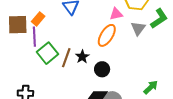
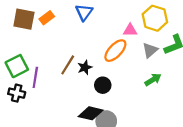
purple line: (34, 37) -> (35, 77), moved
green square: (48, 53) -> (17, 66), moved
green arrow: (151, 87) -> (153, 80), moved

